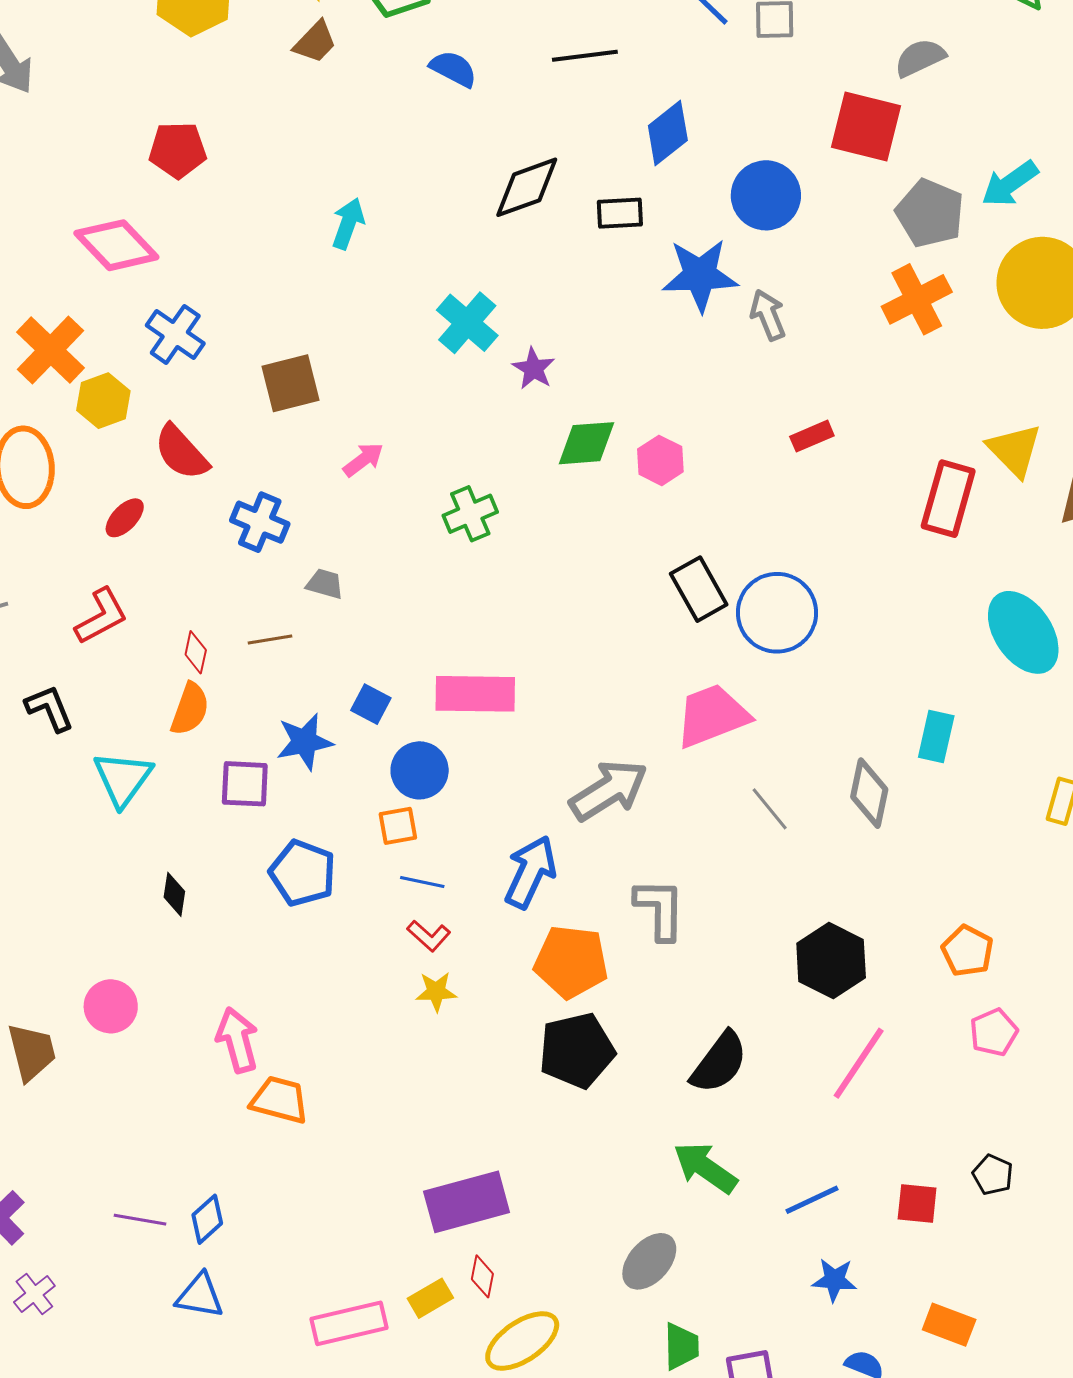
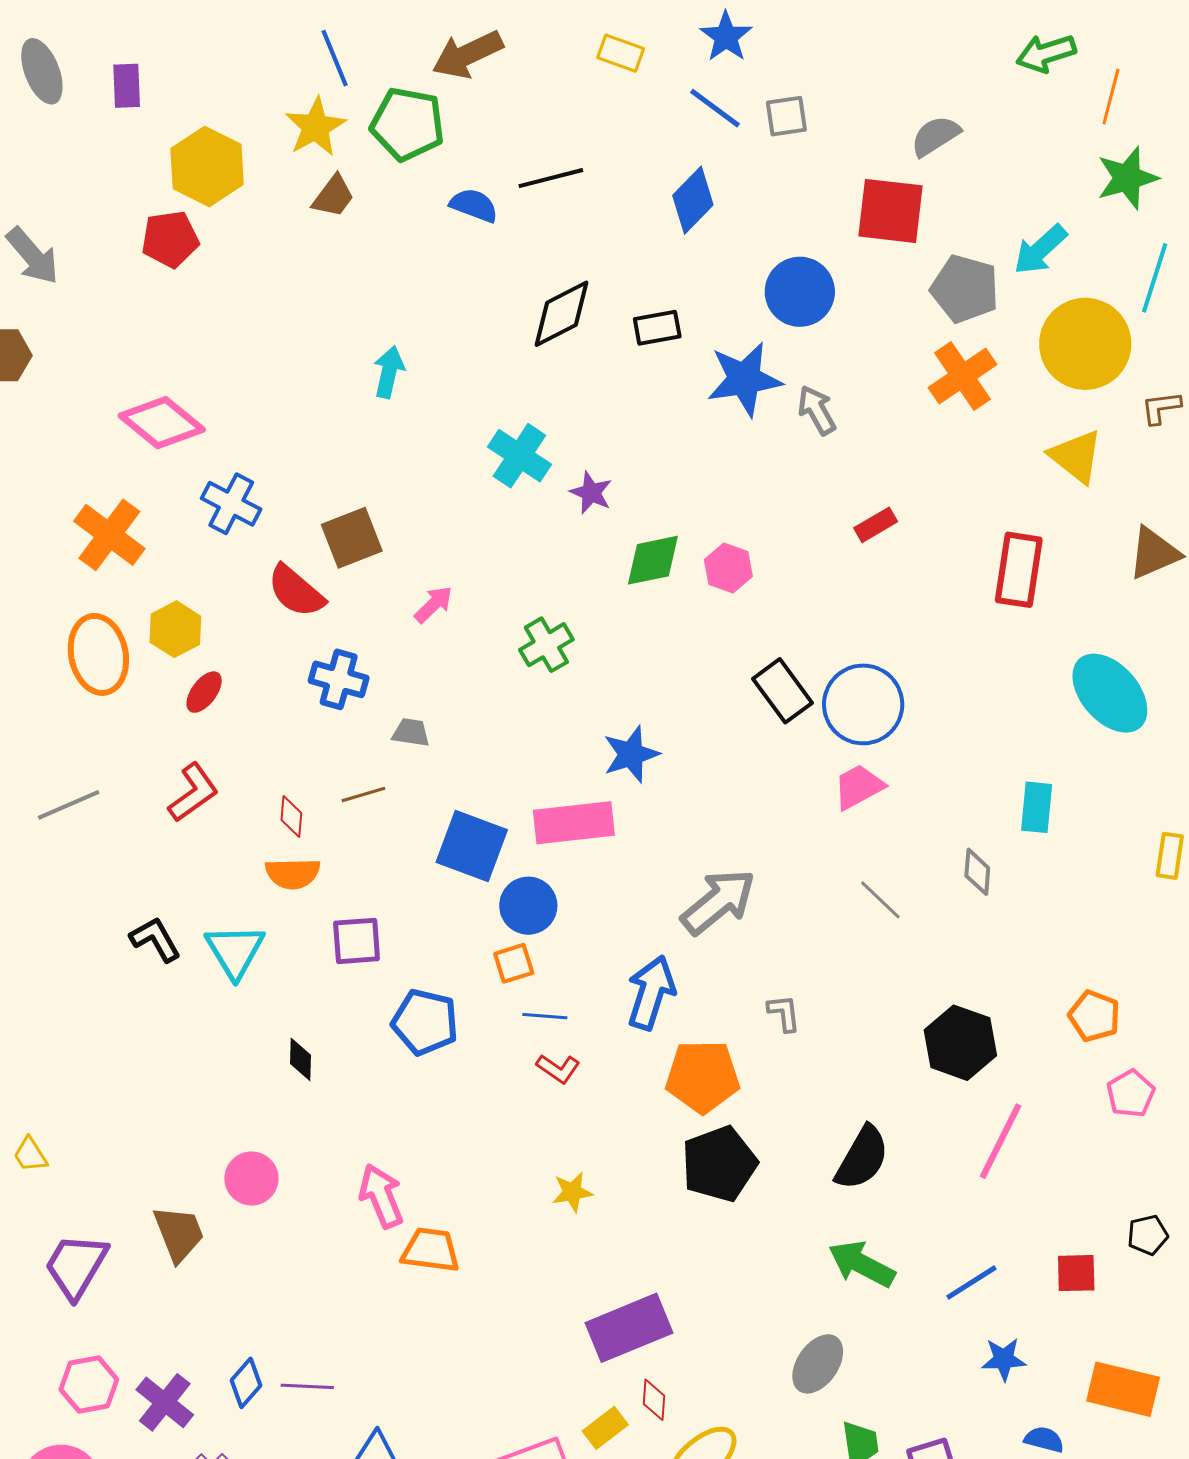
black line: (585, 56) -> (551, 178), moved
blue diamond: (668, 133) -> (693, 200), moved
red pentagon: (178, 150) -> (170, 239), moved
yellow hexagon: (103, 401) -> (175, 629), moved
yellow triangle: (1014, 450) -> (1076, 456), moved
red semicircle: (181, 452) -> (296, 591), moved
blue square: (371, 704) -> (472, 846), size x1.8
black L-shape: (49, 708) -> (155, 939), moved
orange semicircle: (190, 709) -> (293, 874), turned 76
pink trapezoid: (712, 716) -> (859, 787), moved, size x0.7
blue star: (305, 742) -> (631, 754), moved
gray diamond: (869, 793) -> (977, 872), size x0.7
gray L-shape: (660, 909) -> (784, 1013), size x0.6
yellow star: (436, 992) -> (572, 1192), moved
black pentagon: (993, 1175) -> (1148, 1235), turned -30
blue diamond: (207, 1219) -> (246, 1383), moved
orange rectangle: (949, 1325) -> (1123, 1389), size x1.4

